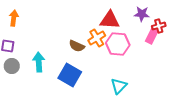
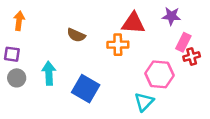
red cross: (159, 26) -> (192, 57), moved
orange cross: (97, 38) -> (118, 45), turned 30
pink hexagon: (118, 44) -> (159, 74), moved
brown semicircle: (77, 46) -> (76, 35), moved

